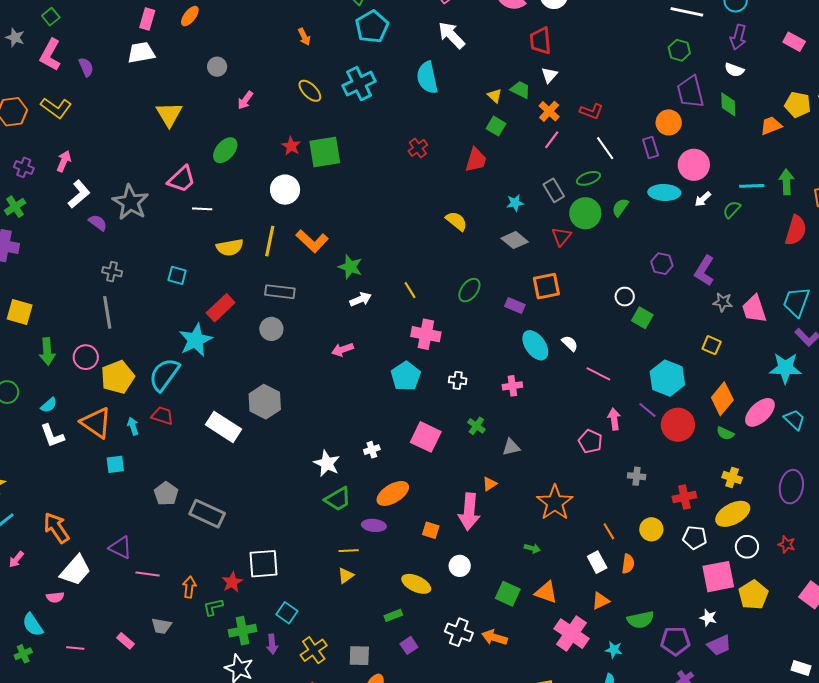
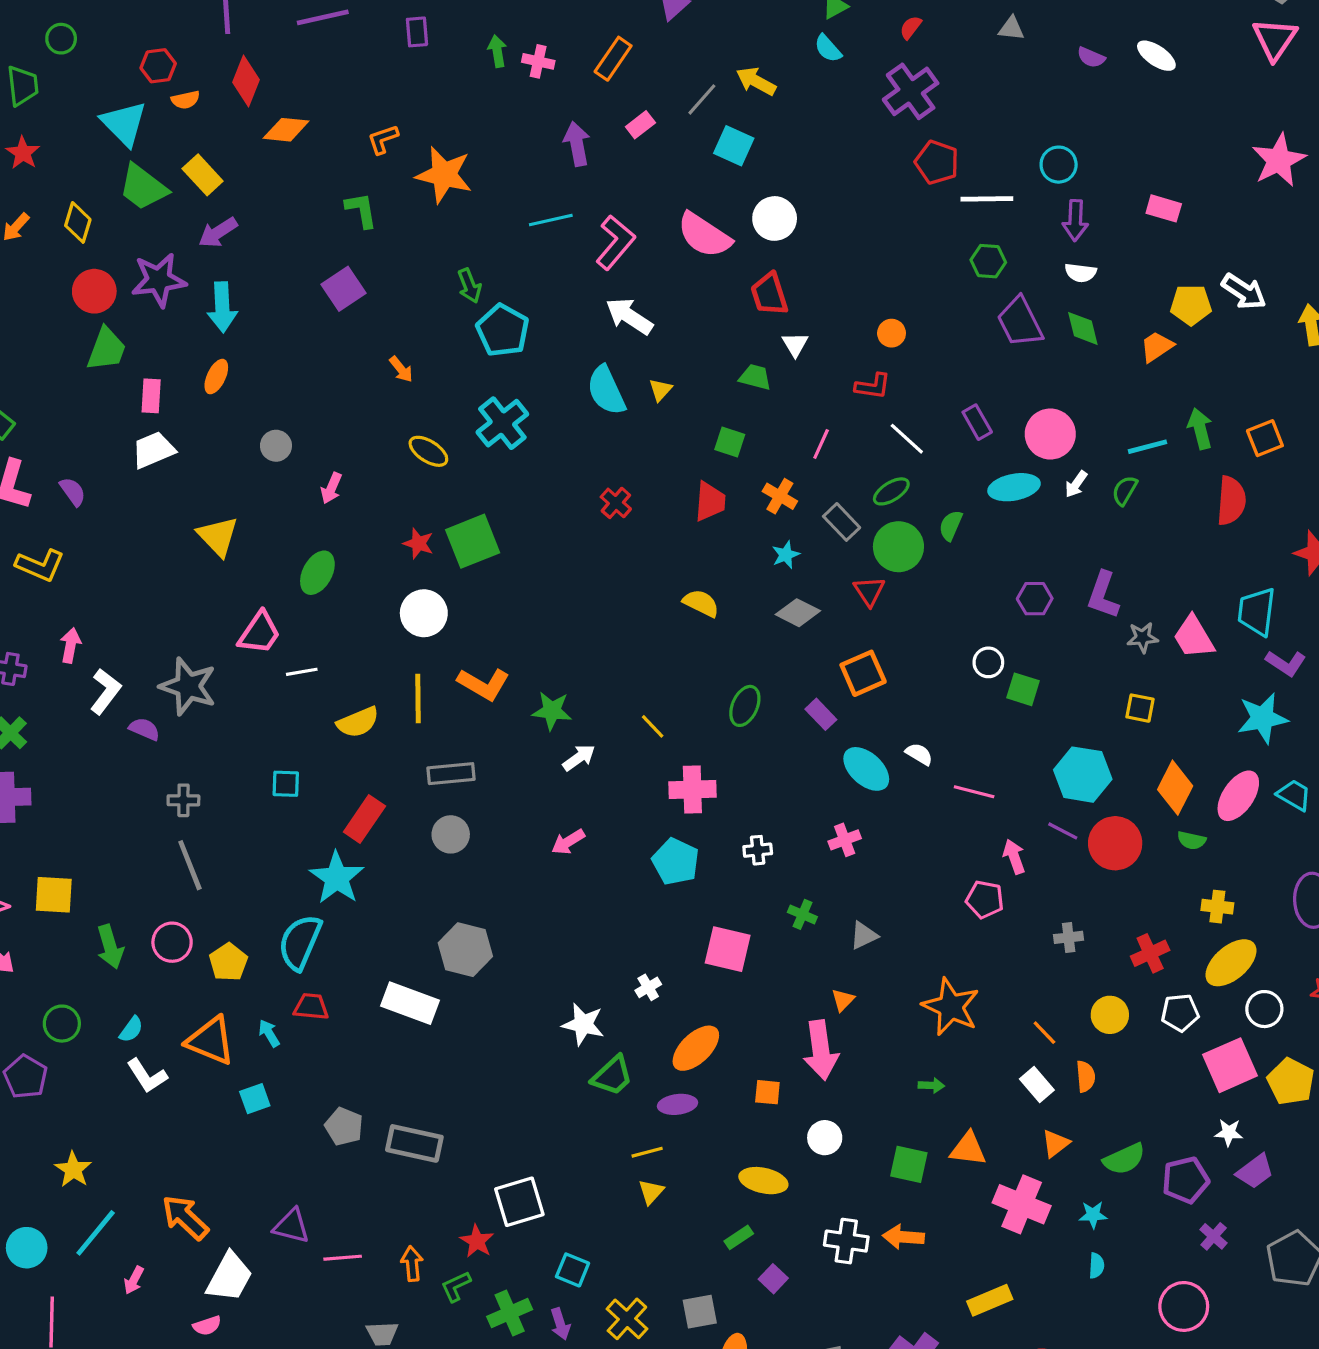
yellow triangle: (495, 96) -> (661, 390), moved, turned 42
orange cross: (549, 111) -> (780, 496), moved
orange circle: (669, 122) -> (892, 333), moved, size x0.7
purple rectangle: (515, 306) -> (821, 714), turned 36
yellow pentagon: (118, 377) -> (228, 962), size x0.7

